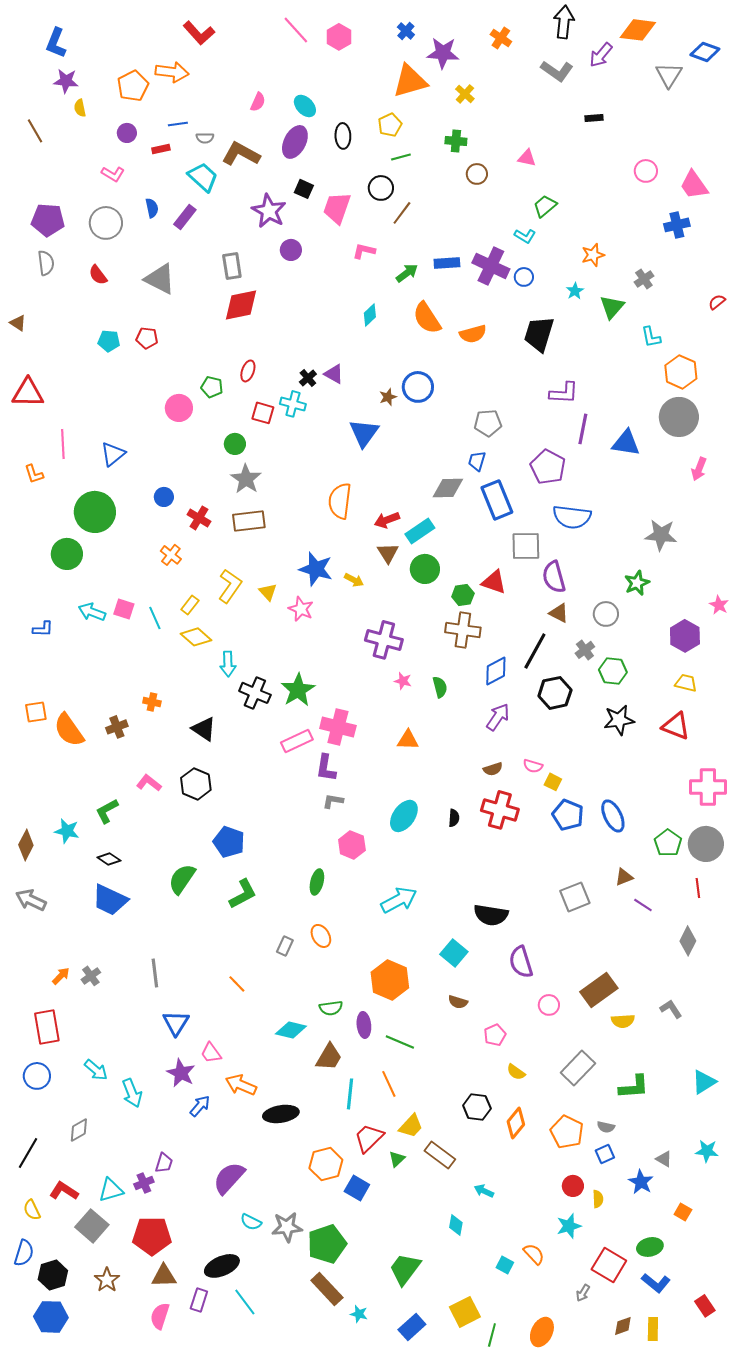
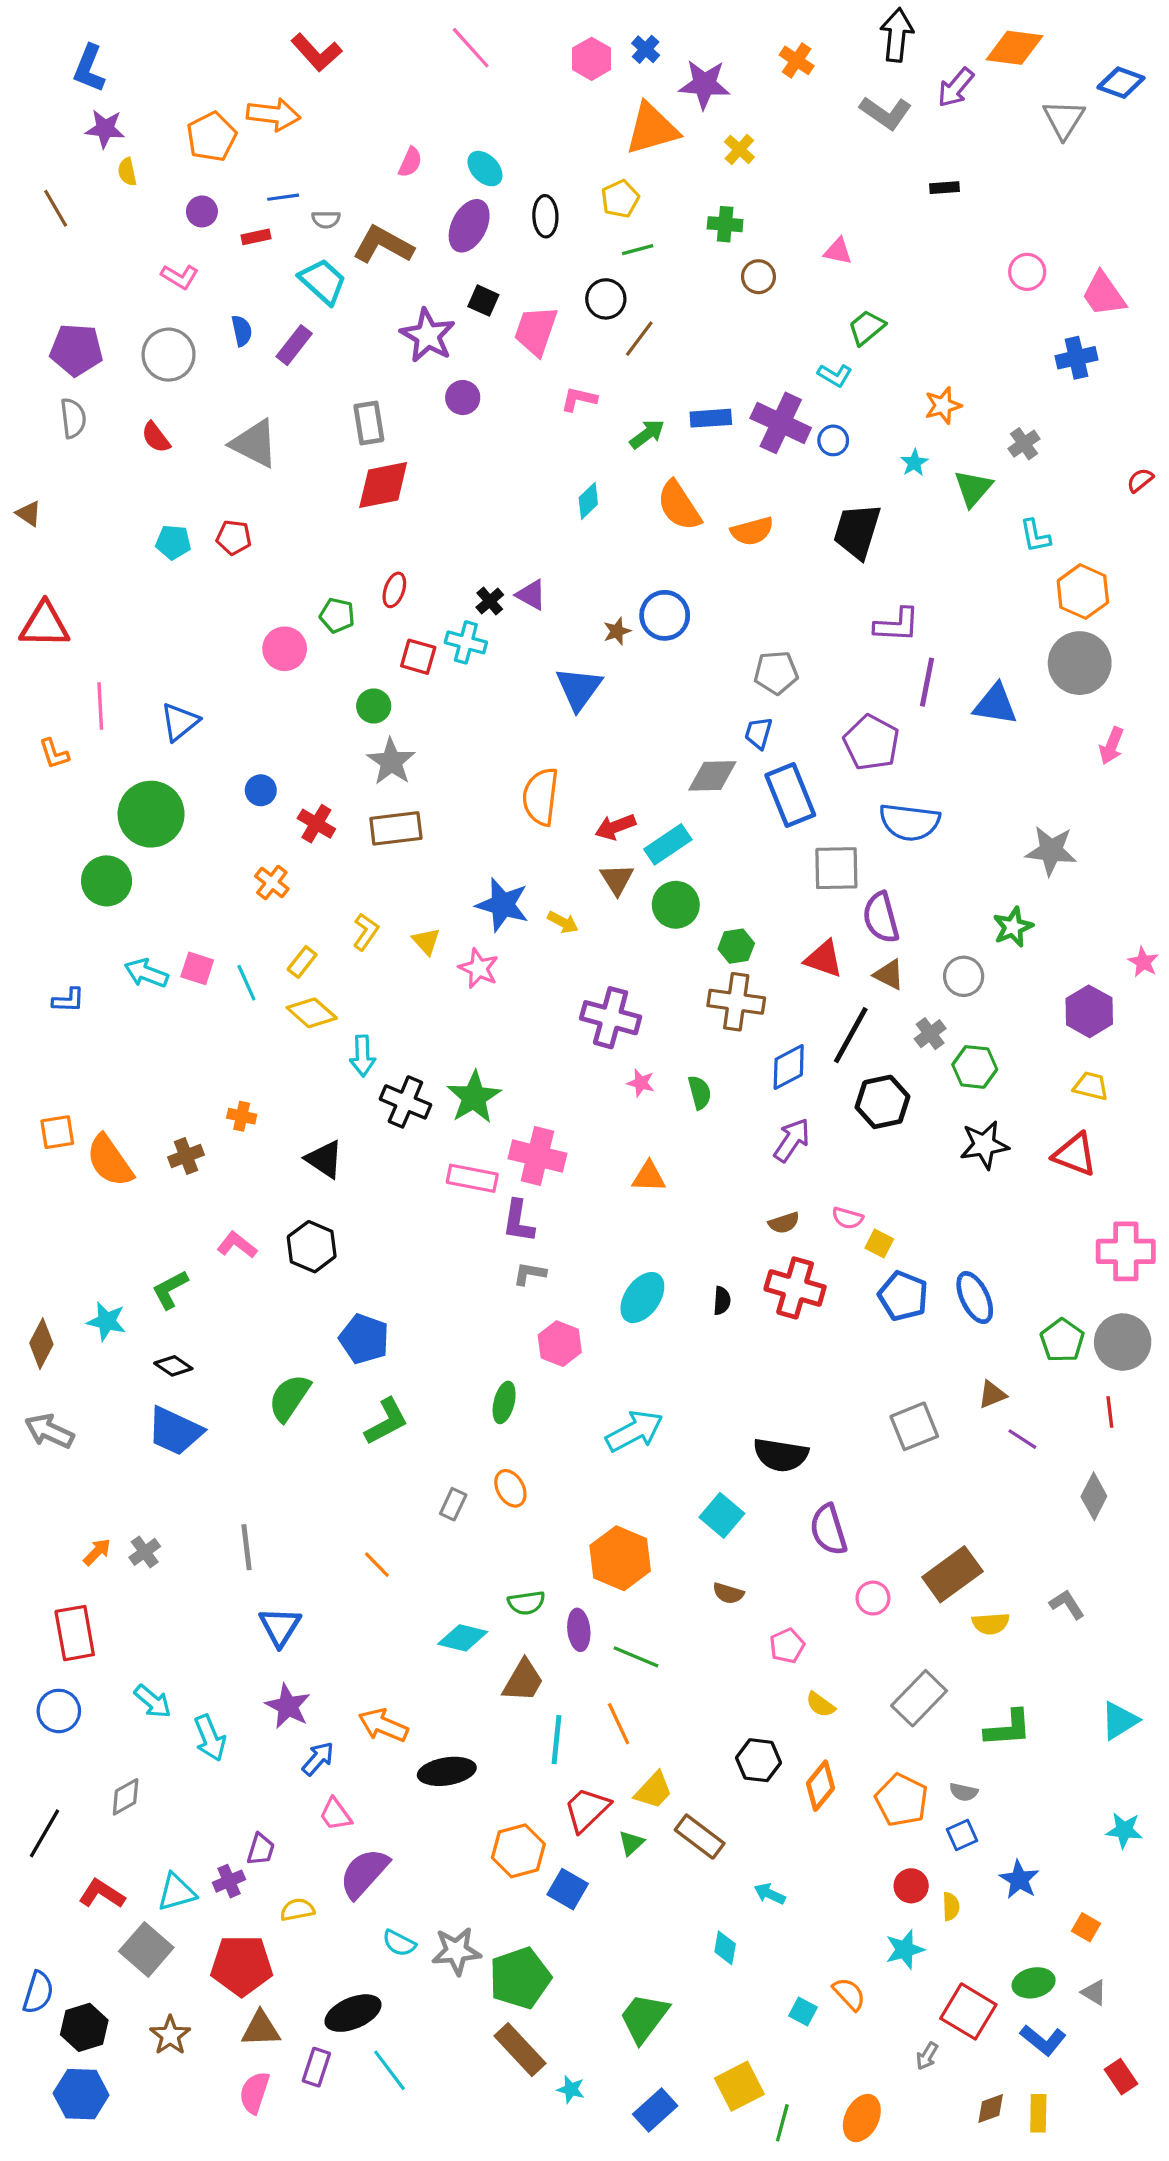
pink hexagon: (339, 37) -> (592, 59), moved
red triangle: (494, 582) -> (824, 959), moved
yellow L-shape: (230, 586) -> (366, 932), size x0.7
pink rectangle: (297, 741) -> (472, 1178), turned 36
pink trapezoid: (211, 1053) -> (336, 1814), moved
gray triangle: (664, 1159) -> (1094, 1992), moved
yellow semicircle: (32, 1210) -> (297, 1910), moved, turned 105

